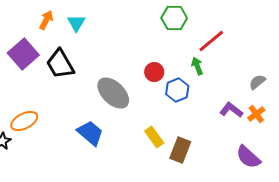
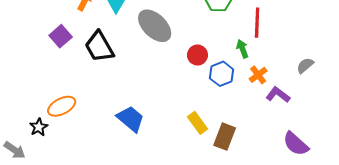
red line: (211, 41) -> (257, 23), turned -48
purple square: (23, 54) -> (61, 36), size x0.7
gray ellipse: (113, 93) -> (155, 26), moved
orange cross: (256, 114) -> (258, 75), moved

